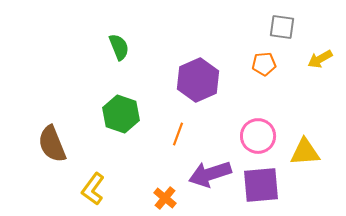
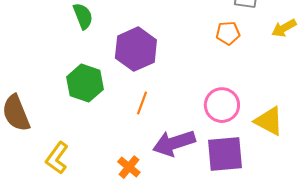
purple hexagon: (198, 80) -> (136, 49), moved
yellow triangle: (305, 152) -> (269, 121), turned 32

